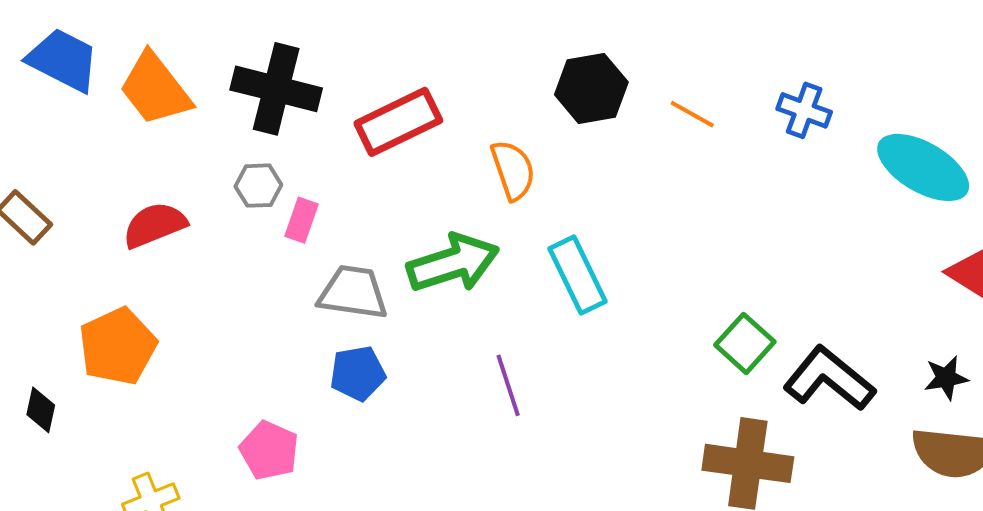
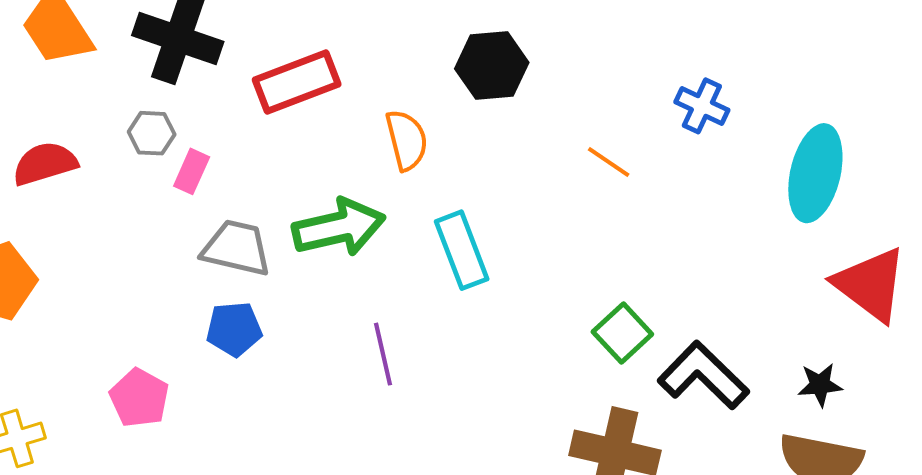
orange line: (692, 114) -> (609, 162), moved
cyan ellipse: (923, 167) -> (815, 173), turned 68

